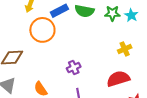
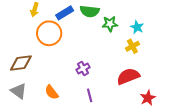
green star: (112, 13) -> (110, 24), moved
cyan star: (131, 15) -> (137, 27), moved

